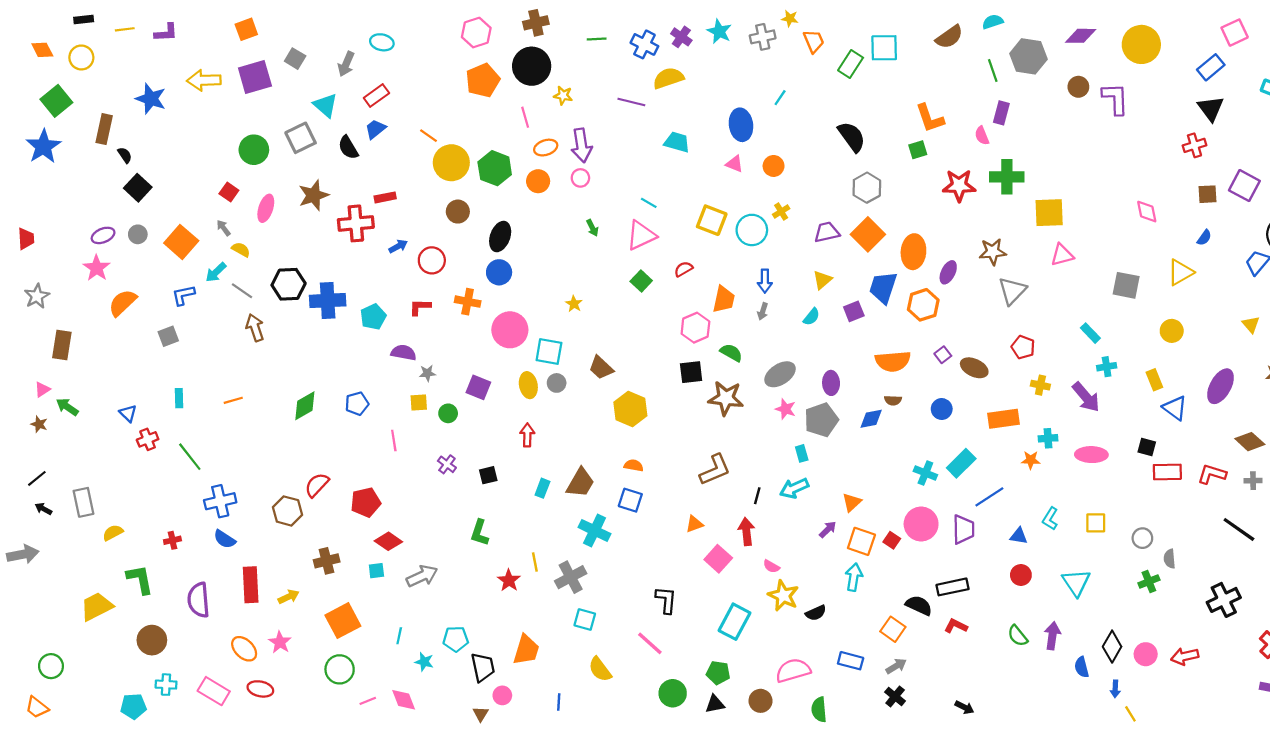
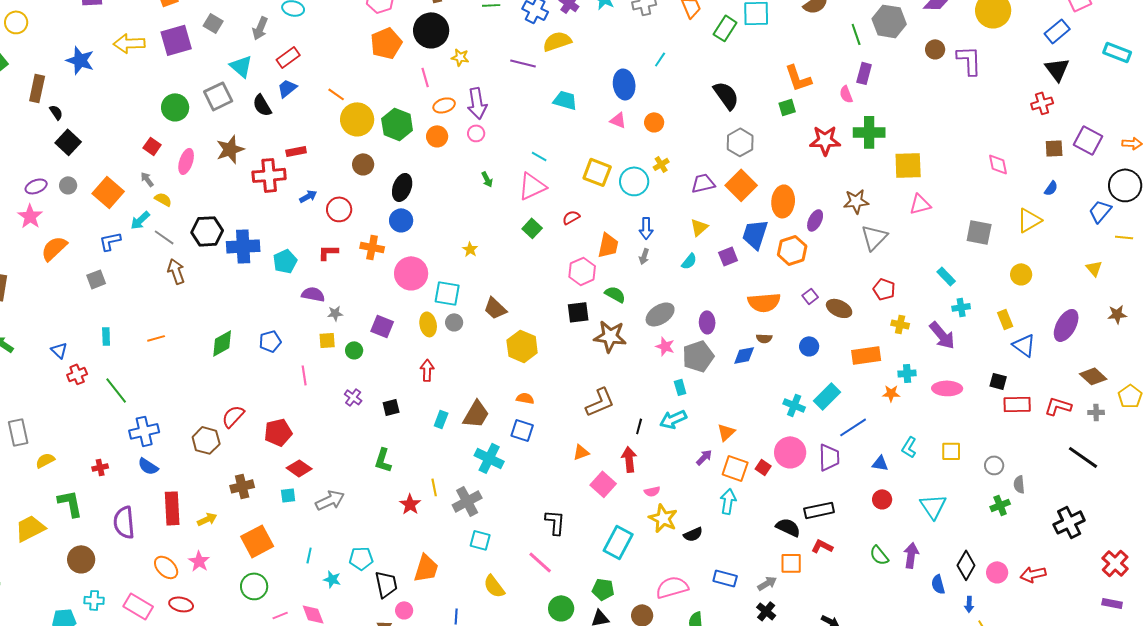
pink semicircle: (771, 566) -> (652, 491), turned -42
orange square: (893, 629) -> (791, 563), moved, turned -35

